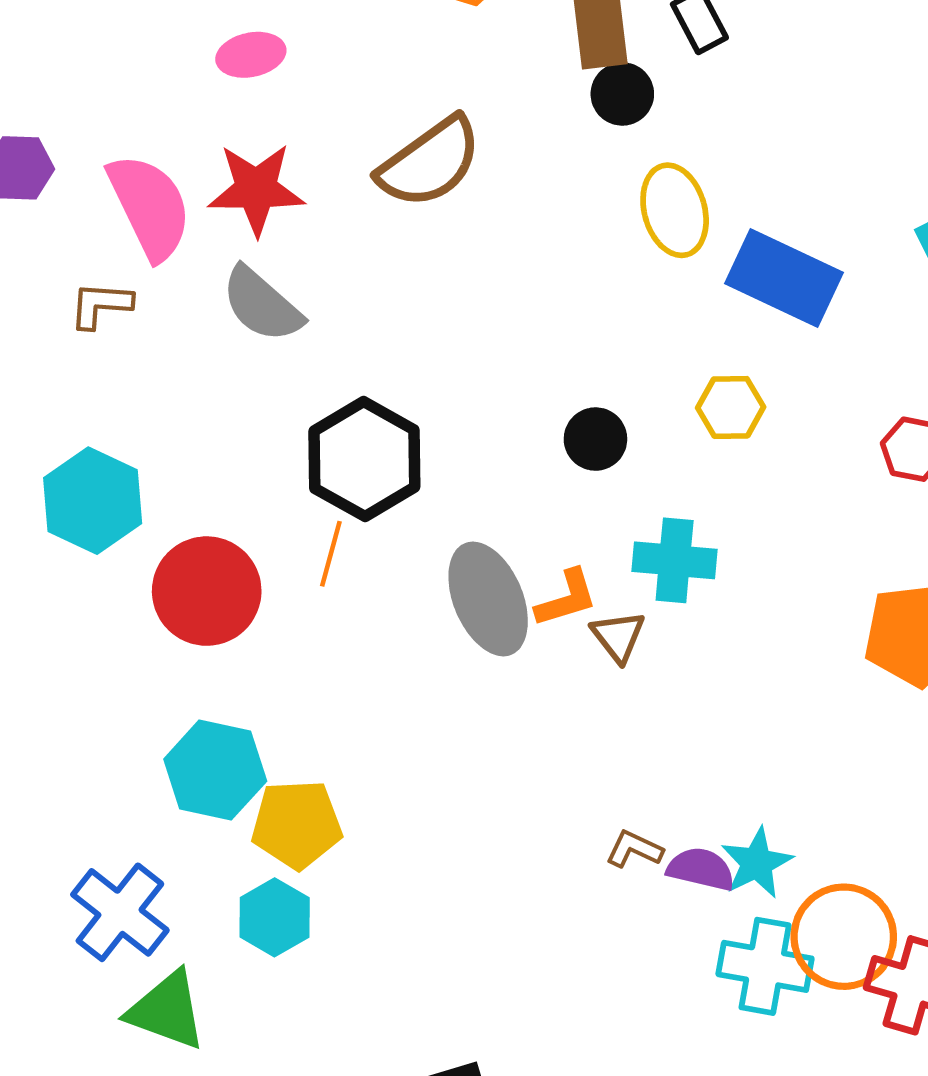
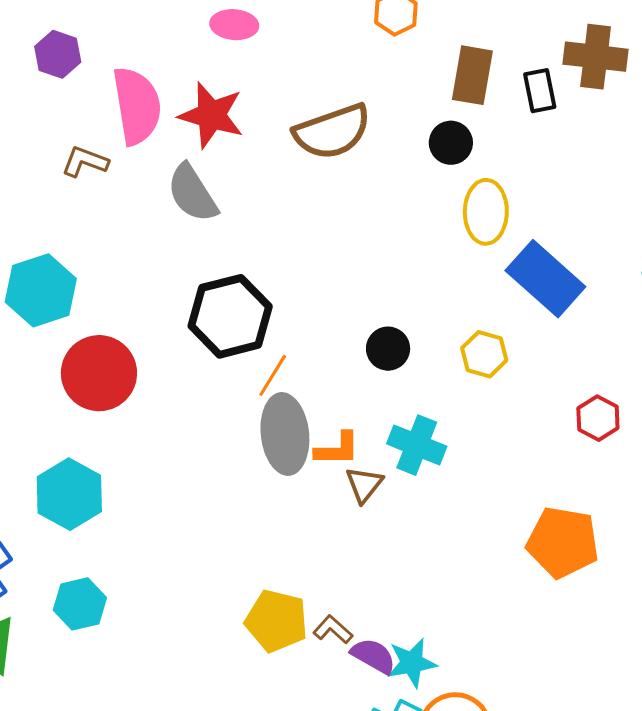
black circle: (622, 94) -> (451, 143), moved
orange line: (331, 554) -> (273, 375), moved
yellow pentagon: (297, 824) -> (277, 621), moved

